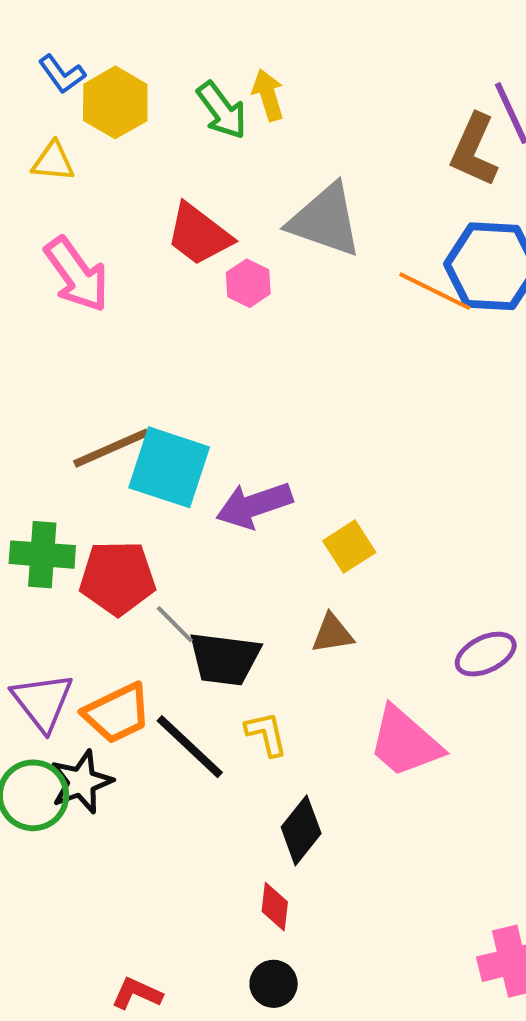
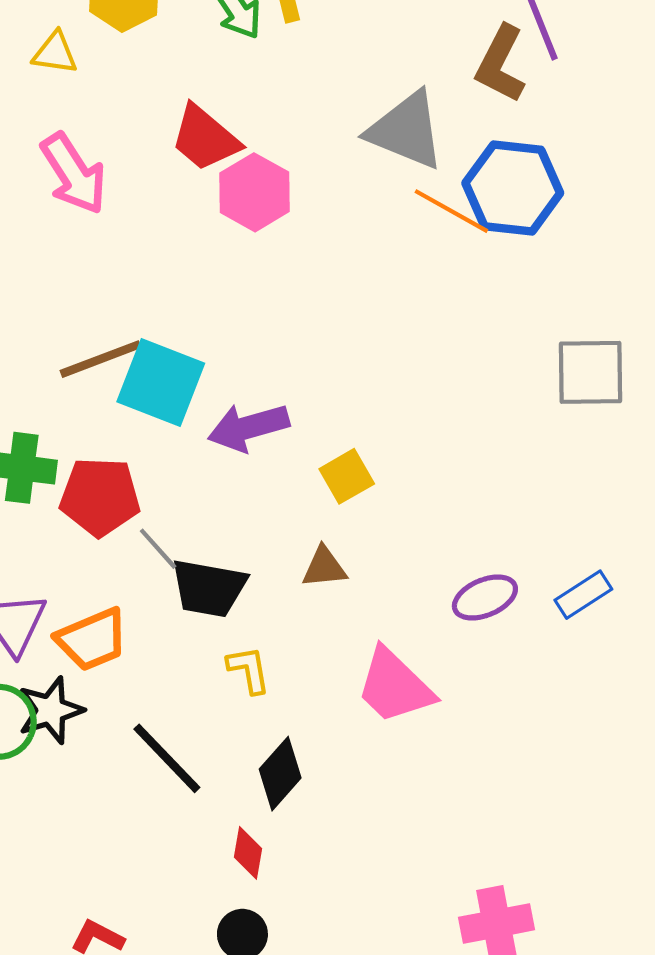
gray triangle: (325, 220) -> (406, 130), moved
pink hexagon: (248, 283) -> (255, 192), size x1.5
black line: (190, 747) -> (167, 758), moved

